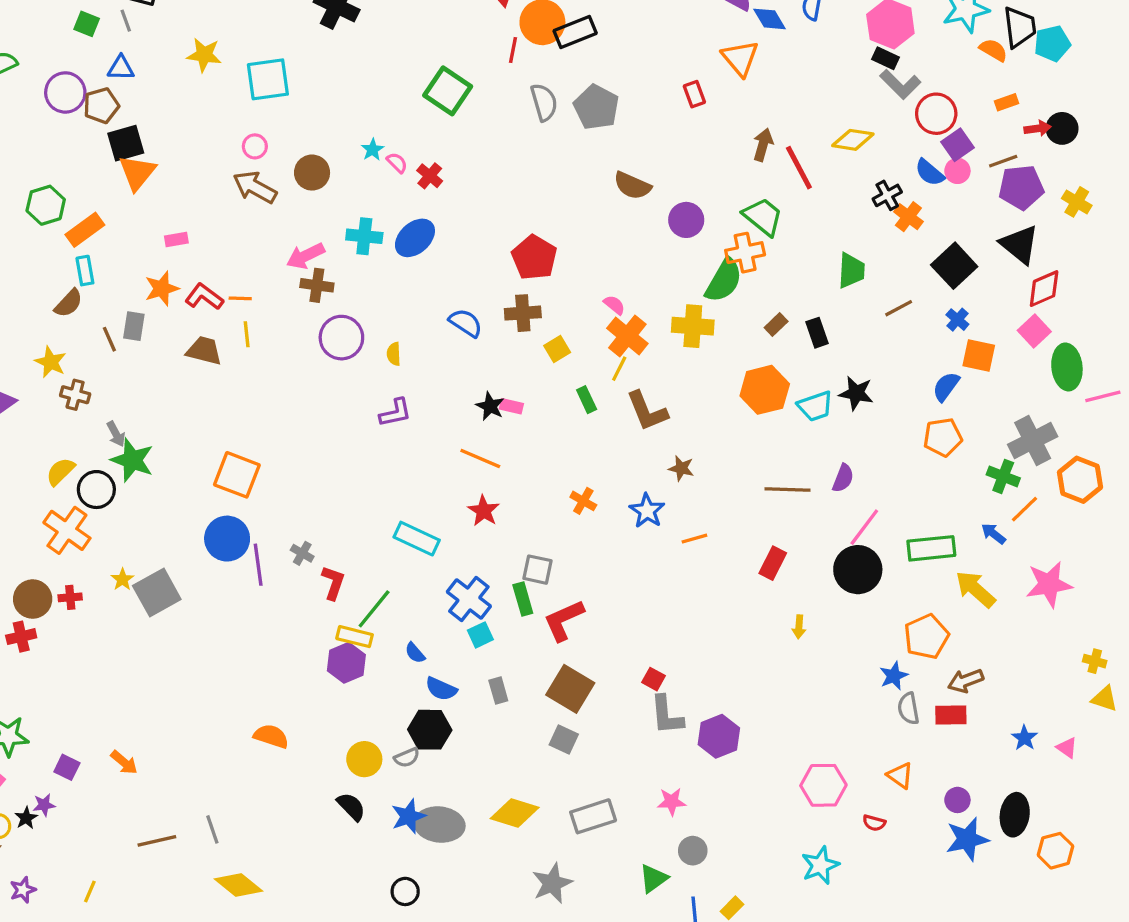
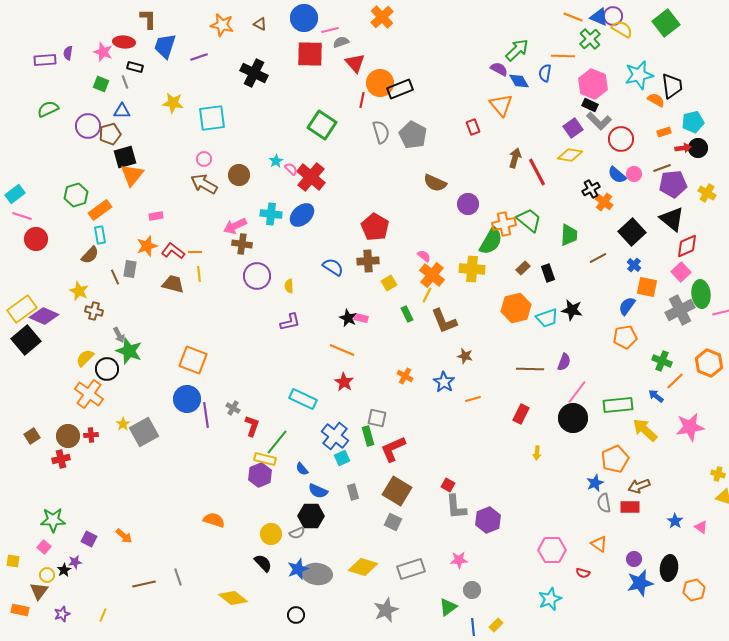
cyan pentagon: (1052, 43) -> (693, 122), moved
purple square: (957, 145) -> (573, 128), moved
red cross: (430, 176) -> (311, 177), size x1.8
green trapezoid: (763, 217) -> (529, 220), moved
gray cross: (1033, 441) -> (680, 310), moved
yellow diamond: (239, 885) -> (233, 598), moved

